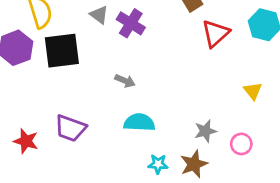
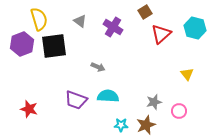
purple cross: (131, 23) -> (113, 27), moved
purple trapezoid: (70, 128) -> (76, 100), moved

